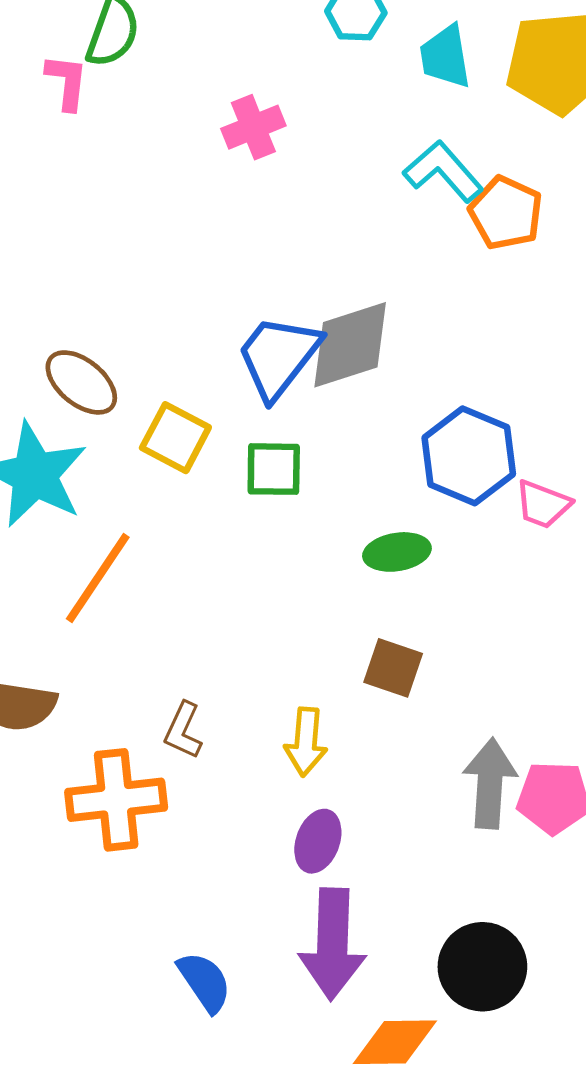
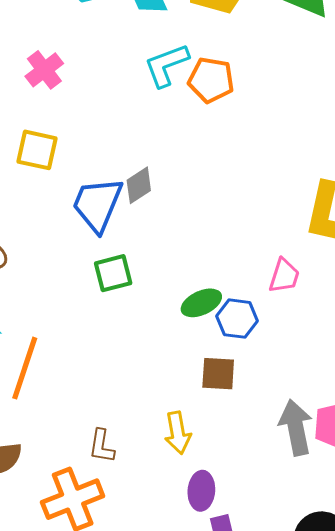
cyan L-shape: (443, 171) -> (166, 65), turned -54
gray diamond: (350, 345) -> (139, 185), size x0.6
yellow square: (175, 438) -> (37, 150), moved
blue hexagon: (469, 456) -> (237, 319), moved, size x0.7
pink trapezoid: (543, 504) -> (284, 276), moved, turned -78

